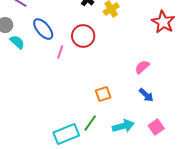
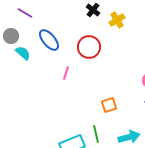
pink line: (60, 52) -> (66, 73), moved
green line: (90, 123) -> (96, 134), turned -48

